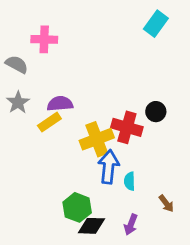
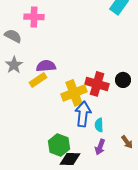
black circle: (156, 112) -> (123, 80), moved
purple arrow: (131, 224) -> (100, 147), moved

